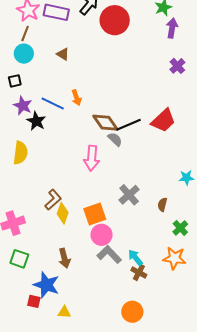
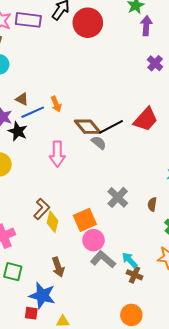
brown triangle: (63, 54) -> (22, 99), moved
blue line: (53, 104) -> (33, 112), turned -45
pink arrow: (92, 158) -> (57, 154), moved

